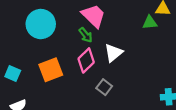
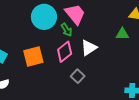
green triangle: (150, 23) -> (122, 34), moved
cyan circle: (41, 24) -> (44, 17), moved

